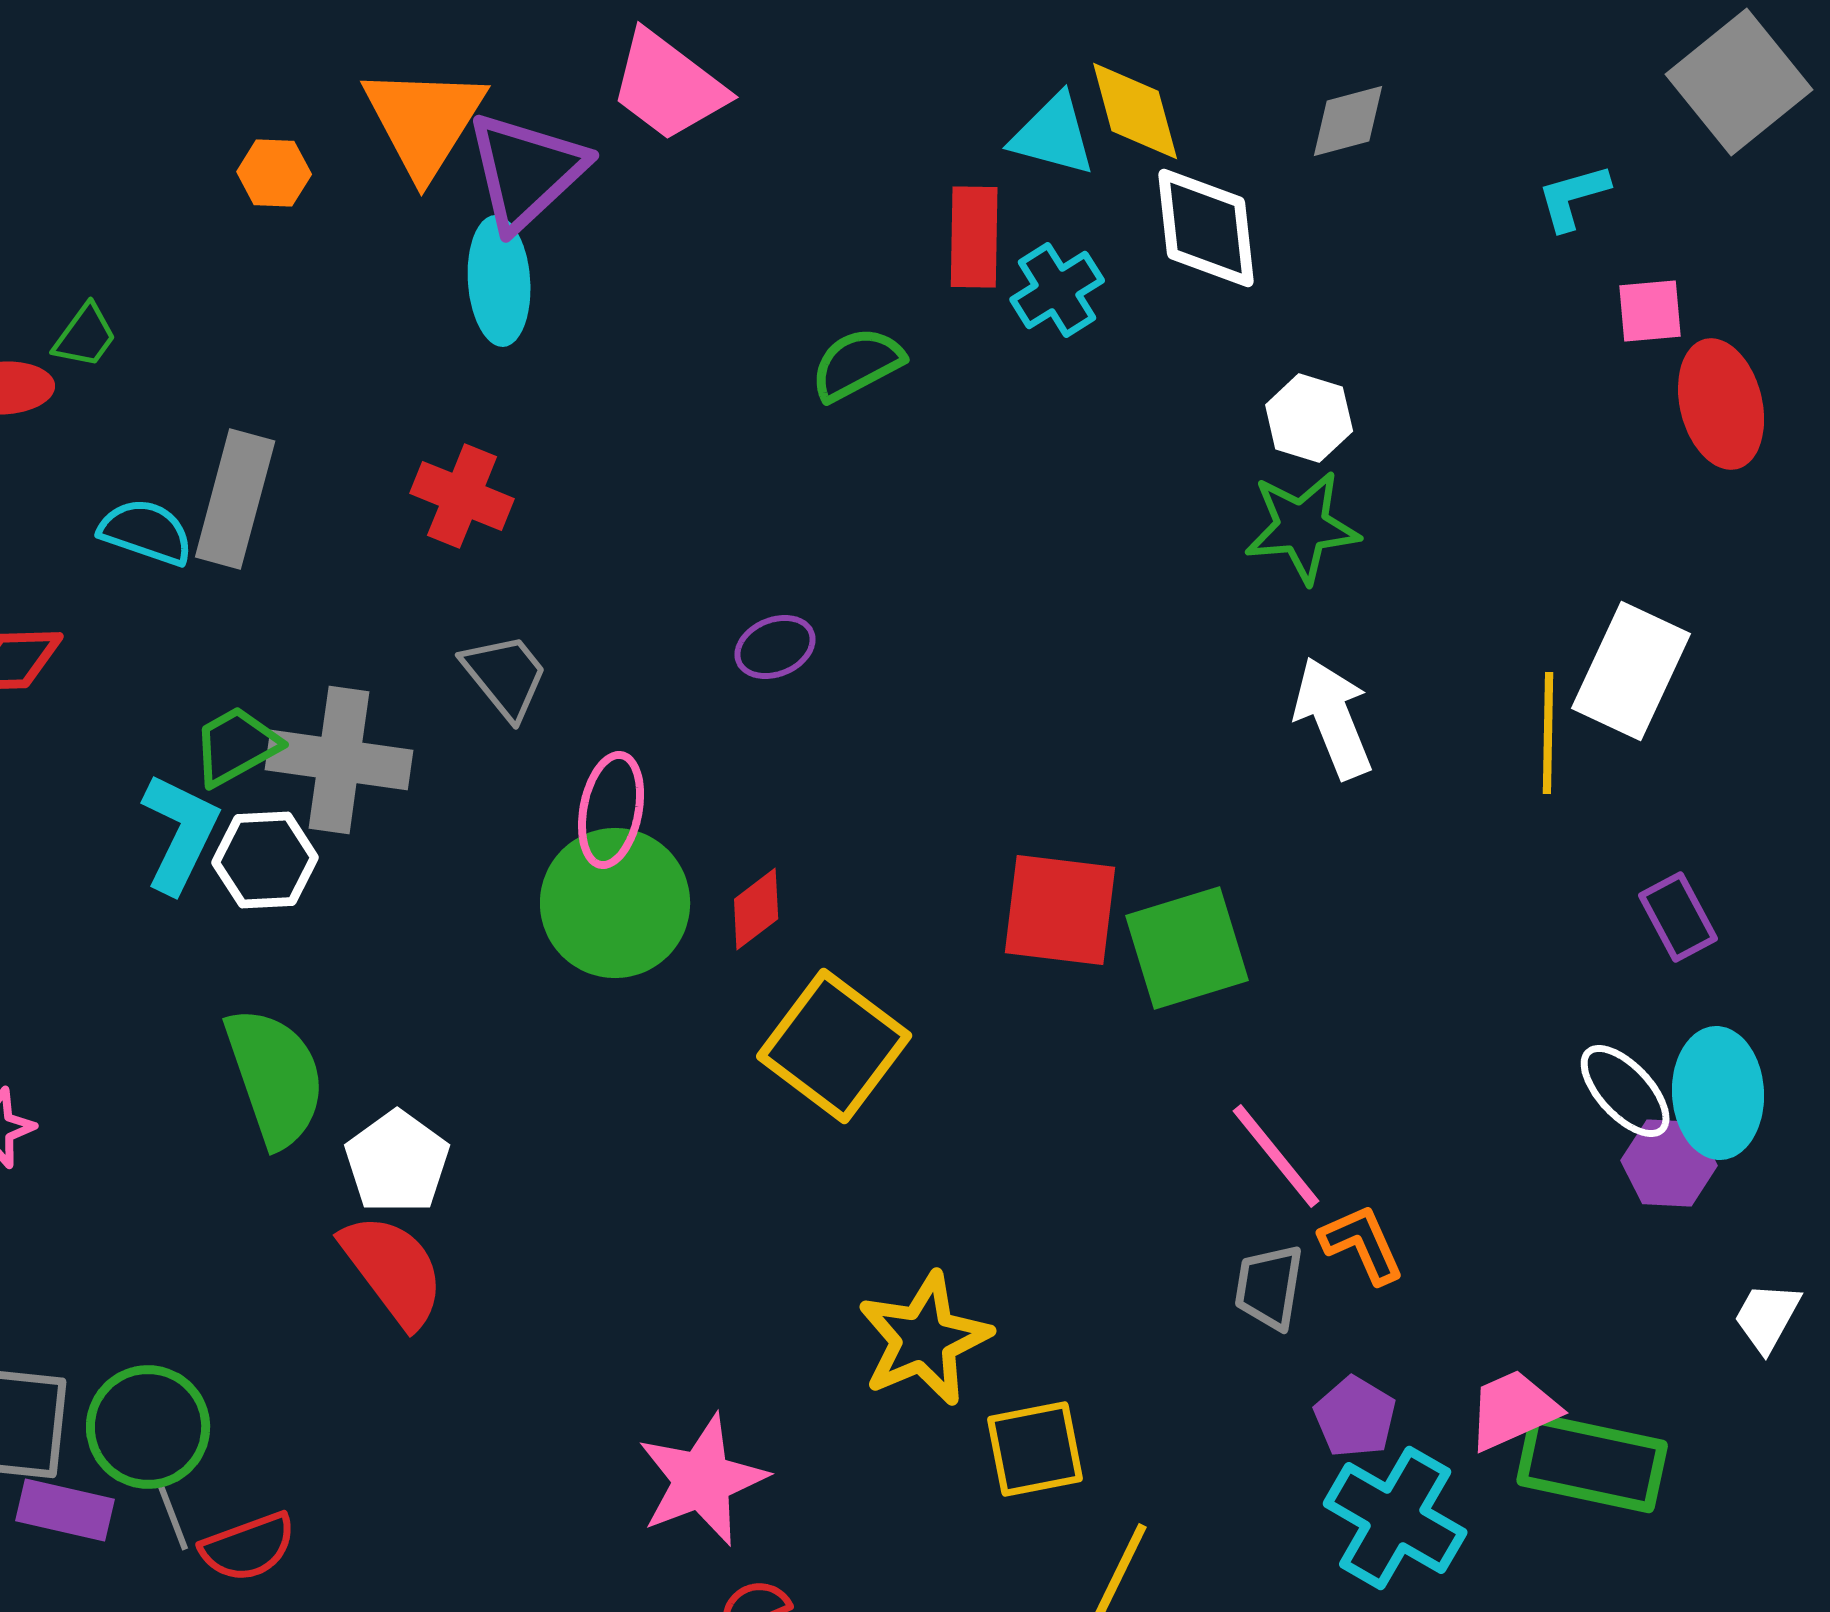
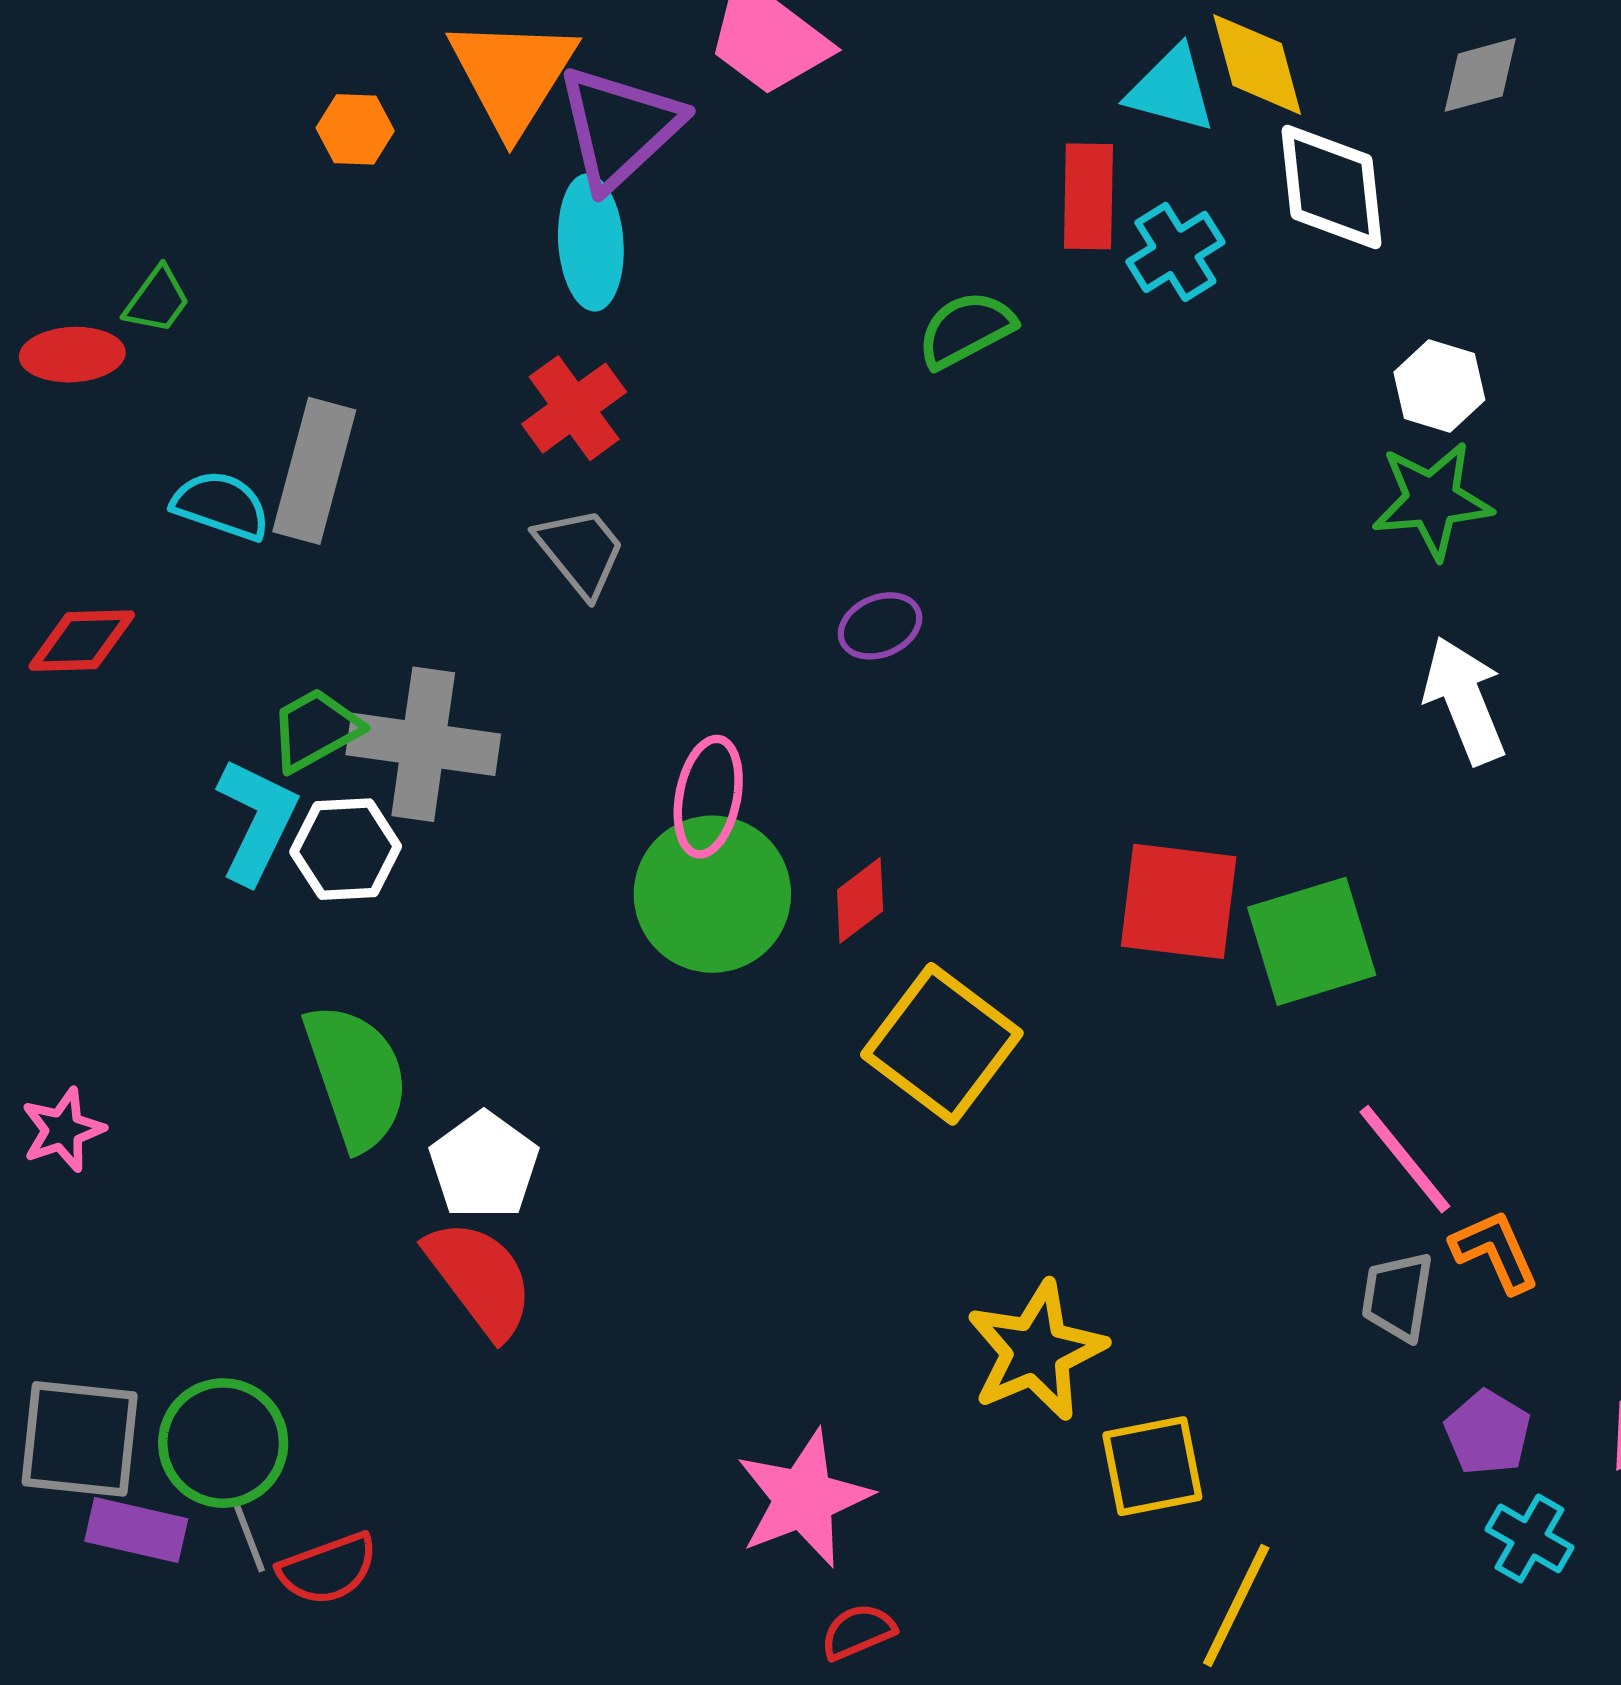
red cross: (462, 496) -> (574, 408), moved, turned 32
gray trapezoid: (505, 676) -> (580, 552), moved
cyan cross: (1395, 1518) -> (1529, 1538), size x0.6

